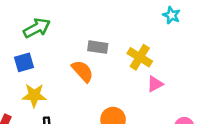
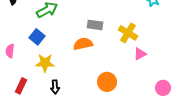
blue square: (24, 62) -> (37, 37), turned -35
orange semicircle: (83, 71) -> (83, 44), turned -60

